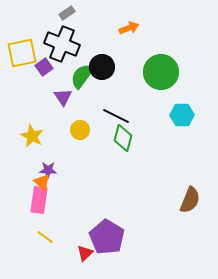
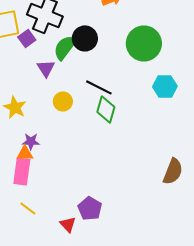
orange triangle: (42, 182) -> (25, 153), turned -42
purple pentagon: (107, 237) -> (90, 208), size x0.7
red triangle: (85, 253) -> (68, 224), turned -30

